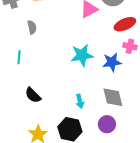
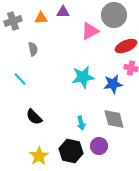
cyan line: (19, 57) -> (20, 79), turned -48
purple circle: (107, 124) -> (99, 146), moved

